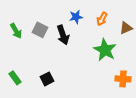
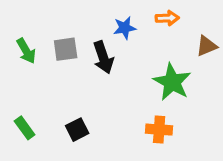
orange arrow: (102, 19) -> (167, 18), moved, turned -120
gray square: (40, 30) -> (66, 49), turned -35
orange cross: (123, 79) -> (159, 130), moved

